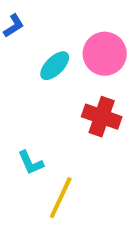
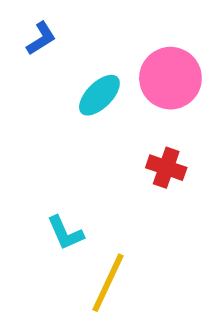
red cross: (102, 117) -> (166, 168), size x0.7

